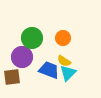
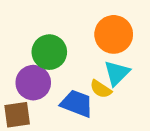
orange circle: (63, 38) -> (114, 34), moved, size x1.5
cyan triangle: (68, 73) -> (117, 73), moved

